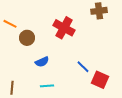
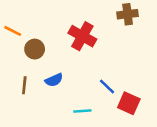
cyan line: (47, 86) -> (82, 111), moved
brown line: (12, 88) -> (24, 85), moved

